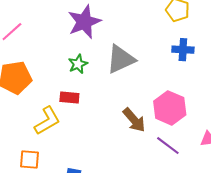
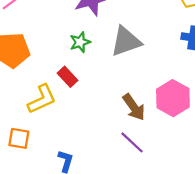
red rectangle: (69, 97) -> (68, 77), turned 36
purple line: (168, 146) -> (132, 142), moved

